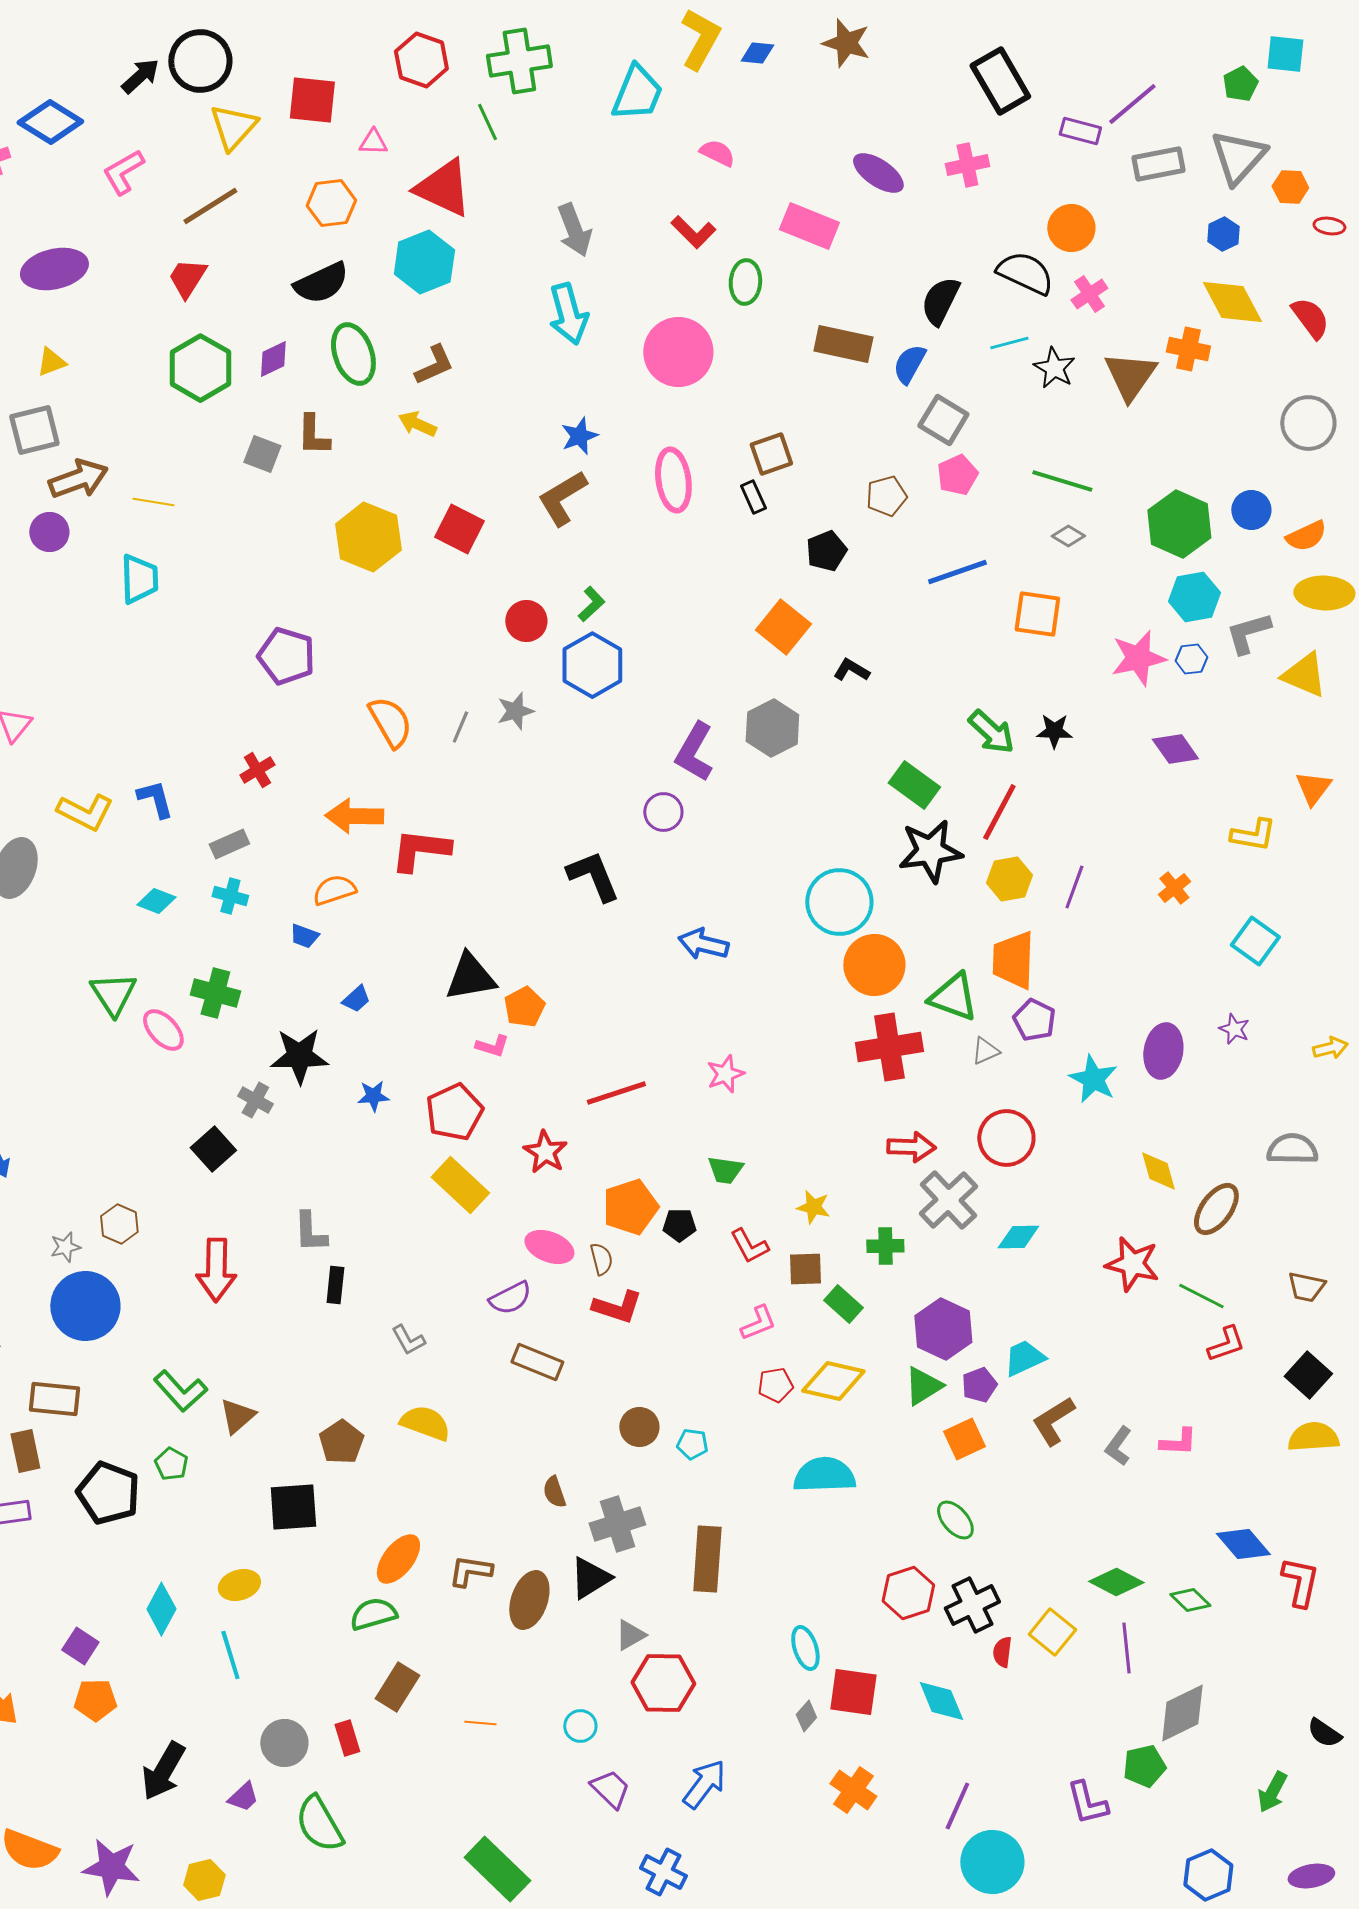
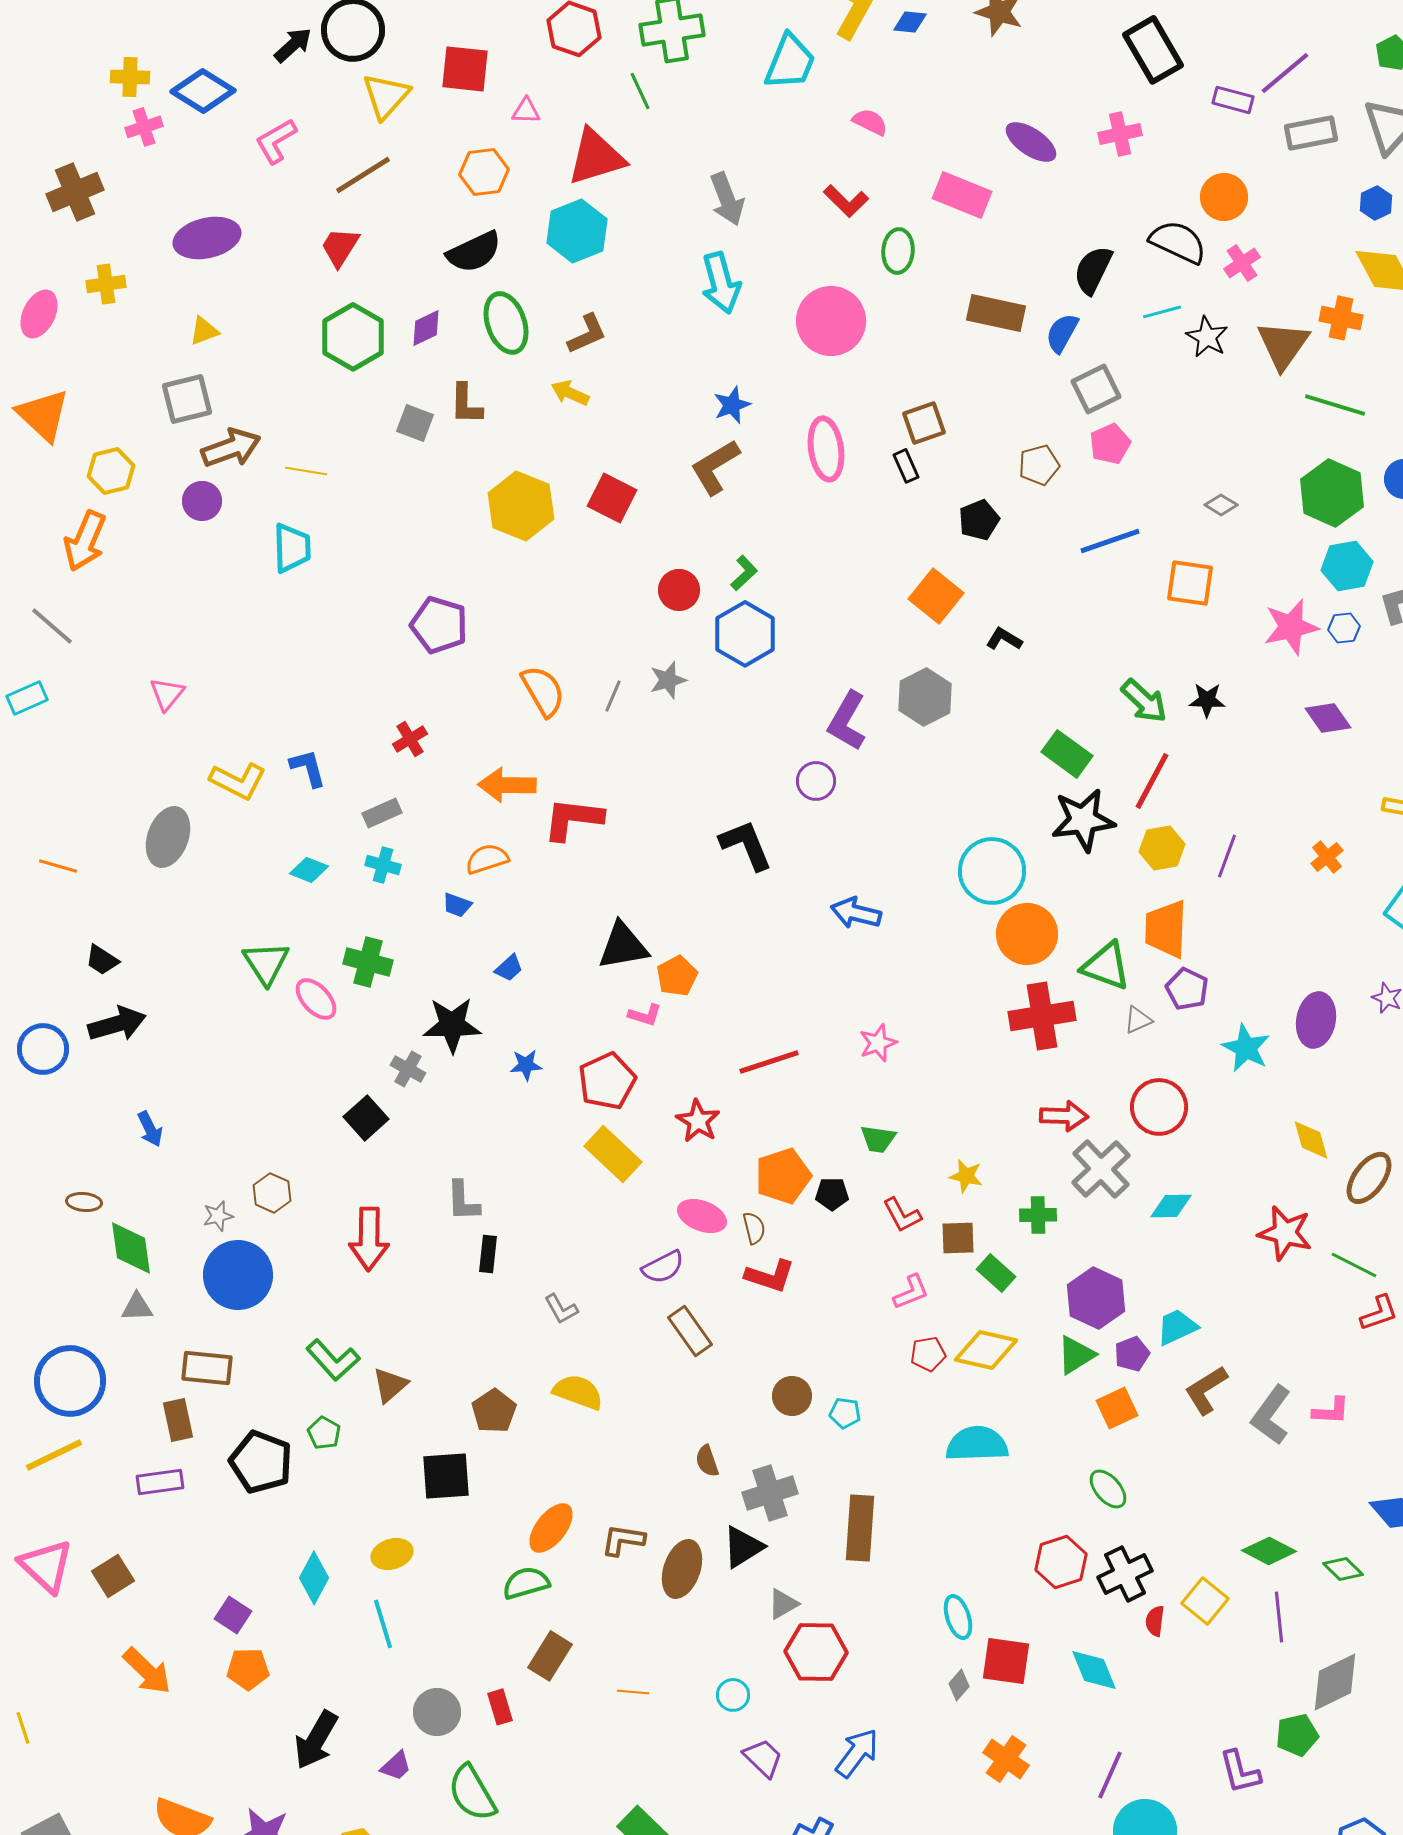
red triangle: (443, 188) -> (596, 157), turned -42
gray square: (943, 420) -> (1096, 389), turned 33
green line: (1062, 481) -> (1335, 405), moved
brown rectangle: (537, 1362) -> (690, 1331), turned 33
gray L-shape: (1118, 1446) -> (1271, 1415), size x1.5

